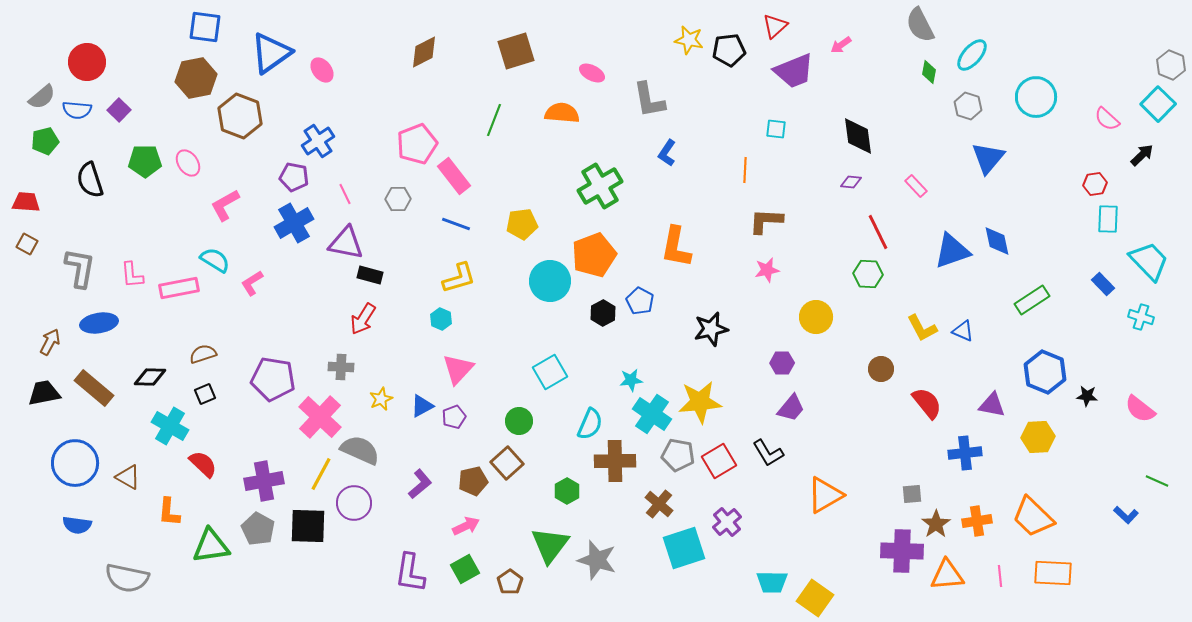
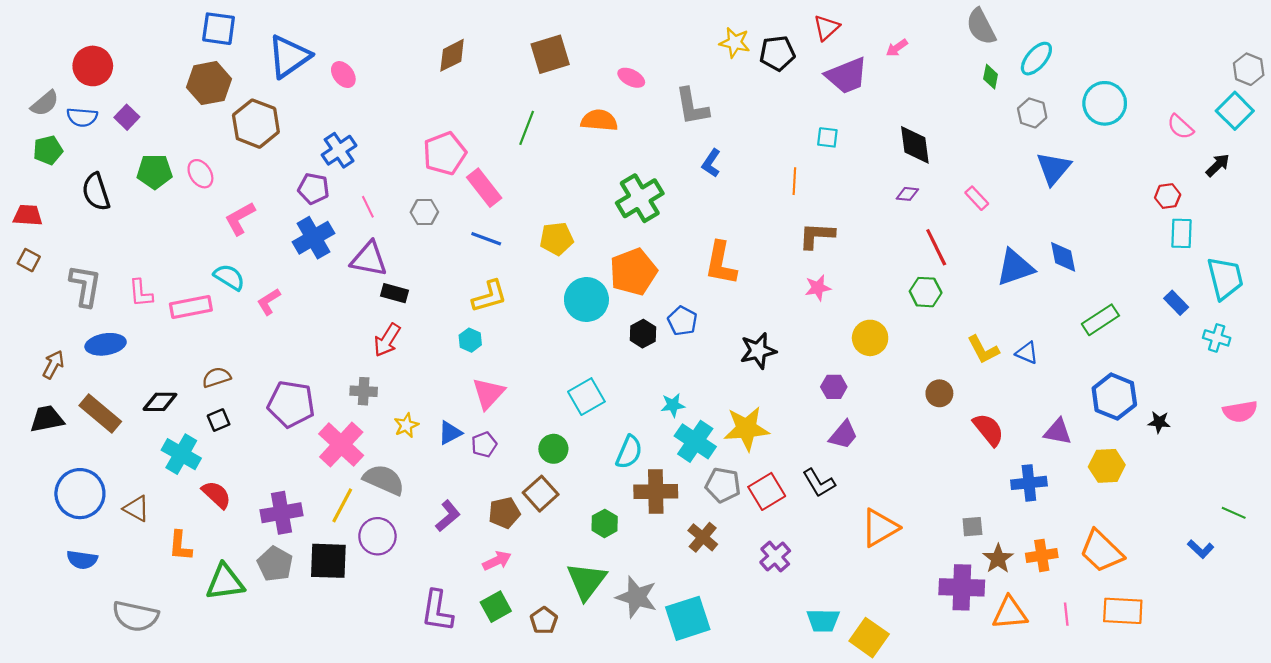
cyan trapezoid: (1149, 261) -> (1225, 278), turned 30
pink semicircle: (1140, 409) -> (1240, 411), moved, turned -48
cyan square: (684, 548) -> (688, 618), moved

